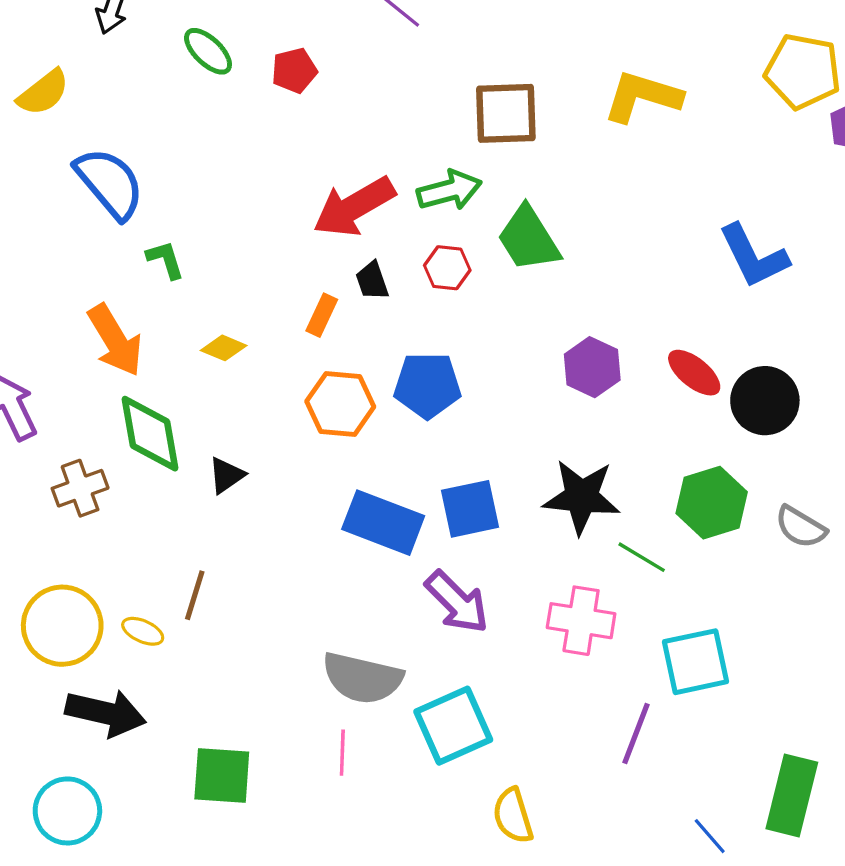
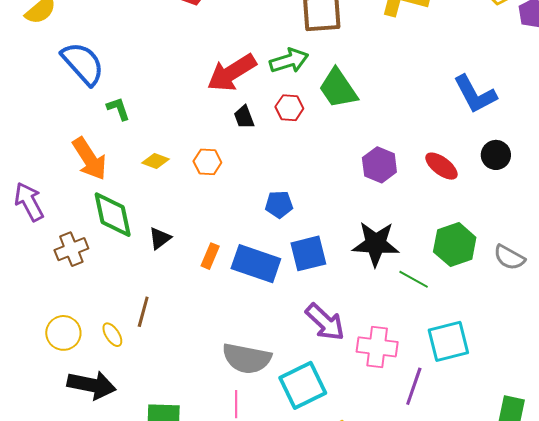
orange rectangle: (322, 315) -> (210, 256), moved
blue pentagon: (427, 385) -> (279, 204), moved, size x0.7
black circle: (765, 401) -> (496, 155), moved, size x0.7
orange hexagon: (340, 404) -> (207, 162), moved, size x0.7
purple arrow: (457, 602) -> (325, 322), moved
pink cross: (581, 621) -> (377, 347), moved
yellow circle: (62, 626) -> (63, 333), size x0.7
yellow ellipse: (143, 631) -> (112, 335), turned 35

